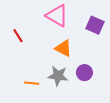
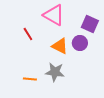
red line: (18, 36) -> (28, 34), moved
purple circle: (84, 73) -> (80, 43), moved

